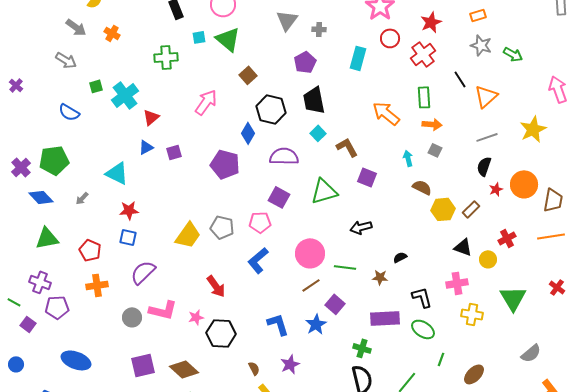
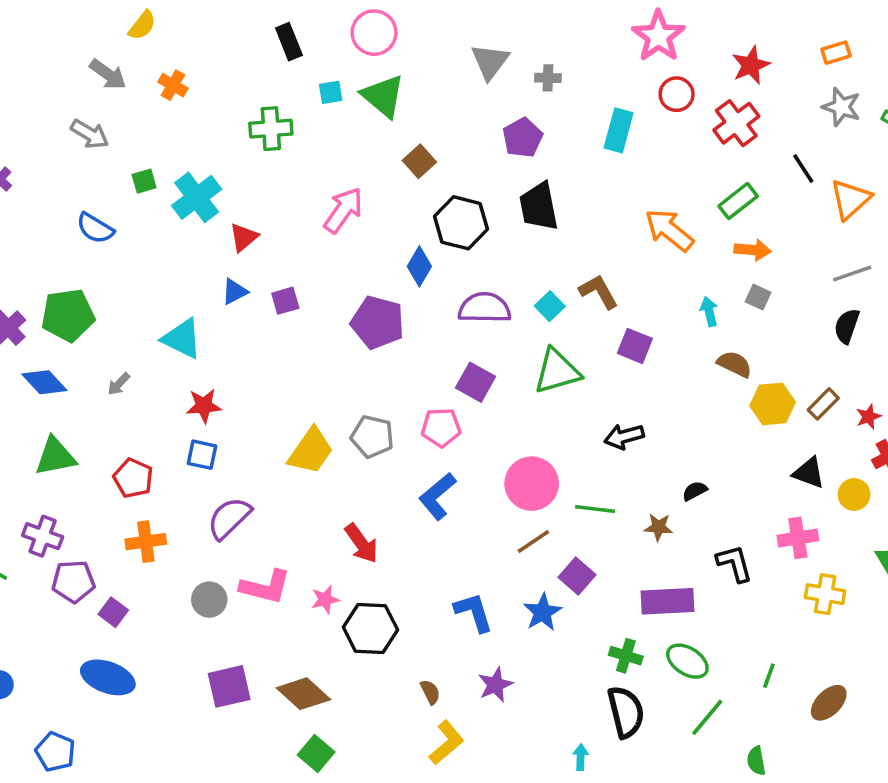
green rectangle: (424, 97) -> (738, 201), turned 55
cyan square: (318, 133) -> (550, 306), moved
red star: (496, 189) -> (869, 417), moved
purple square: (28, 324) -> (113, 612), moved
green ellipse: (423, 329) -> (687, 661), moved

